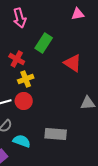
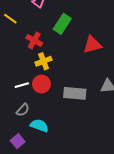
red triangle: (73, 63) -> (92, 45), turned -48
gray rectangle: (56, 134) -> (75, 93), moved

